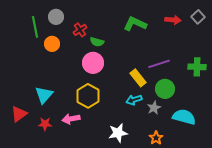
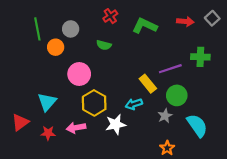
gray circle: (56, 17) -> (71, 29), moved
red cross: (80, 30) -> (110, 16), moved
pink circle: (93, 63) -> (79, 74), moved
green cross: (197, 67) -> (200, 57), moved
cyan arrow: (134, 100) -> (134, 104), moved
cyan semicircle: (184, 117) -> (197, 125), turned 40
white star: (118, 133) -> (116, 124), moved

